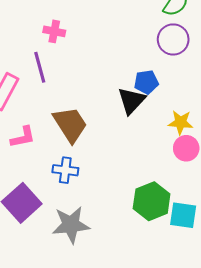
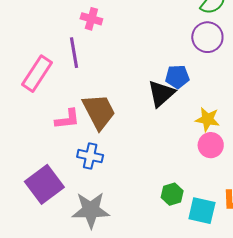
pink L-shape: (23, 137) -> (67, 119), moved
green hexagon: (152, 201) -> (172, 194), size x0.6

